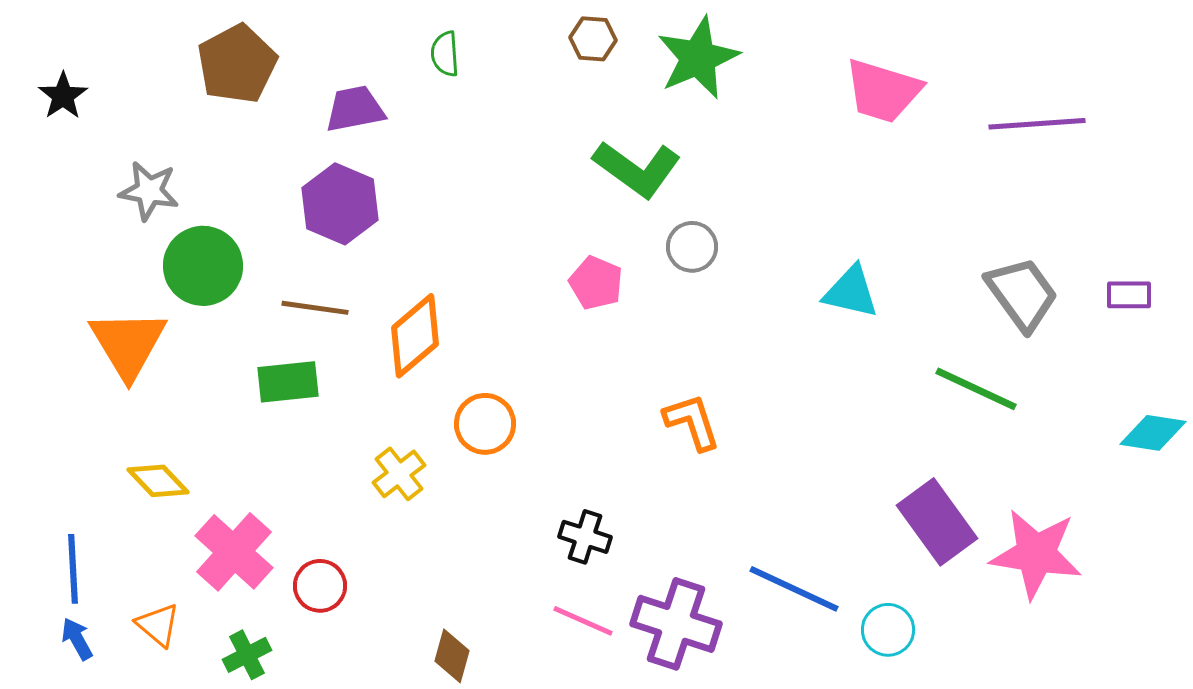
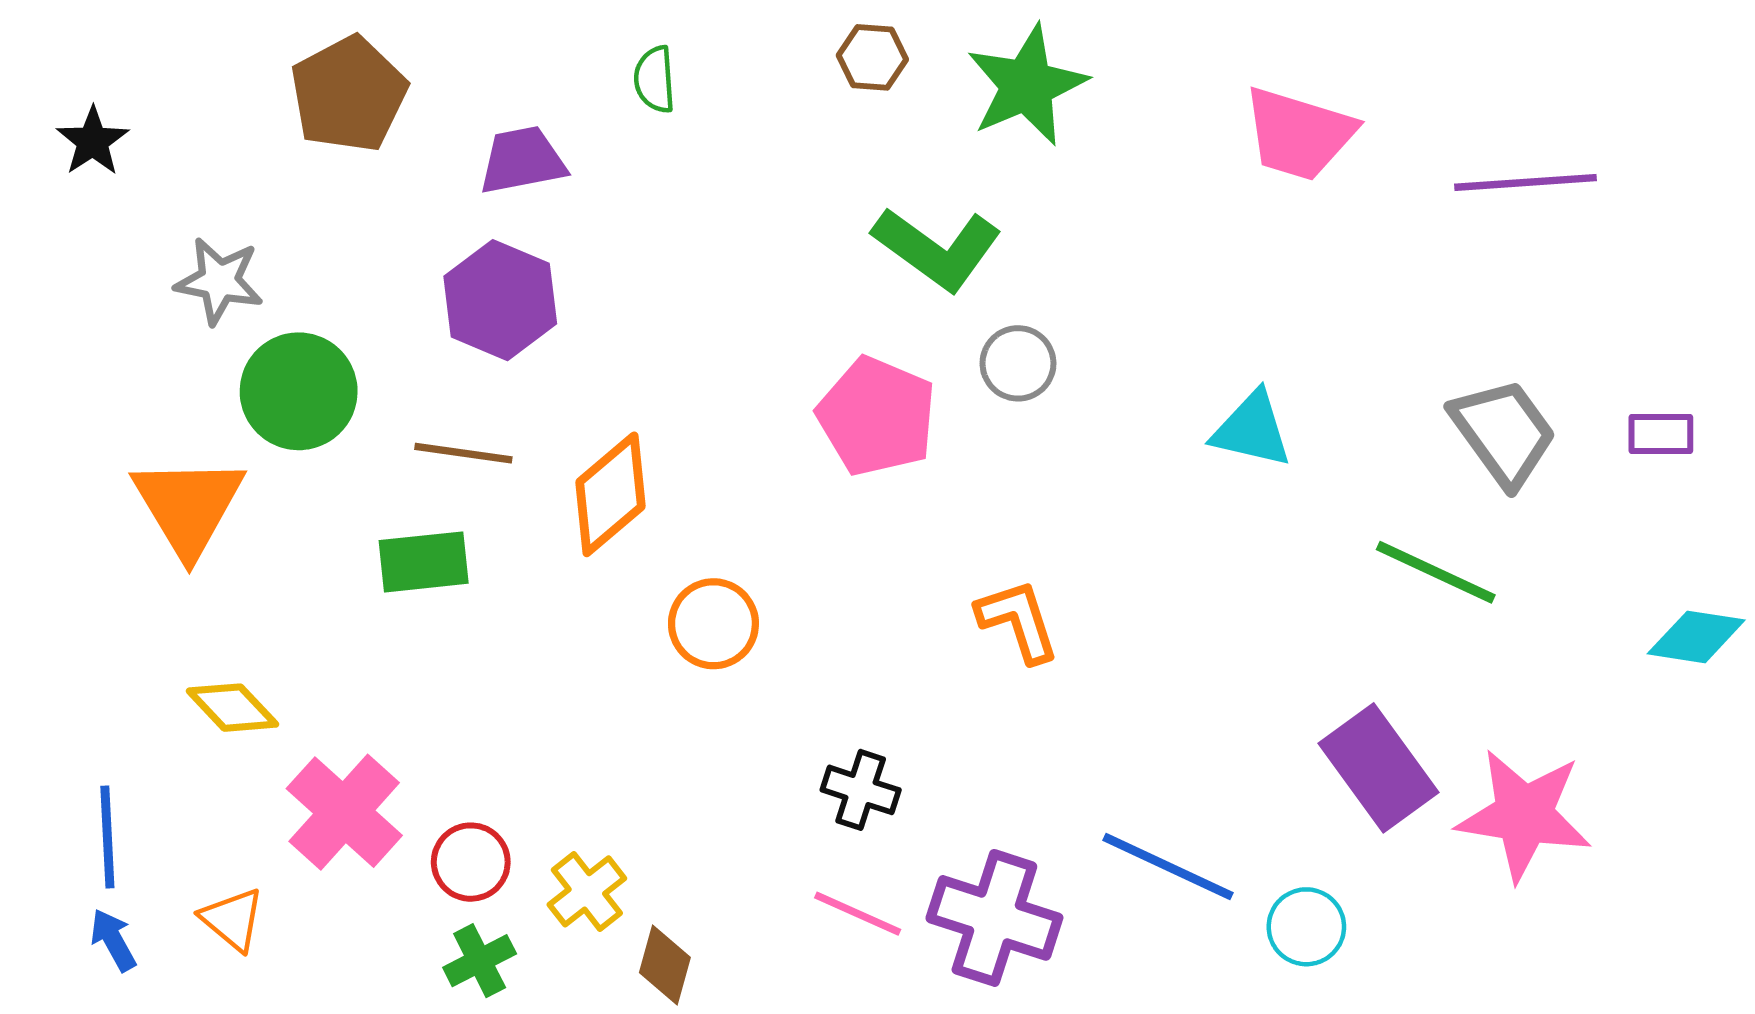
pink pentagon: (596, 283) -> (877, 416), size x1.5
yellow cross: (399, 474) -> (587, 891), moved
green cross: (247, 655) -> (480, 961), moved

